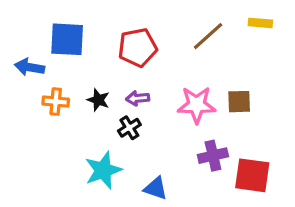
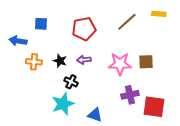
blue square: (67, 39) -> (41, 24), size x0.6
black cross: (129, 128) -> (71, 82), moved, turned -32

